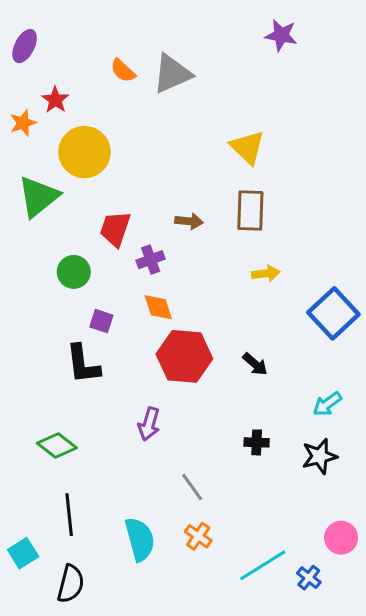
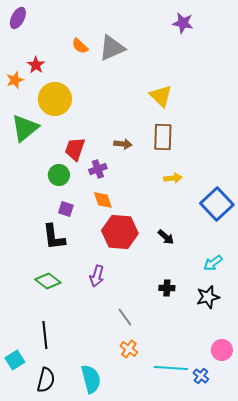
purple ellipse: (25, 46) -> (18, 18), moved
green circle: (74, 272) -> (59, 175), moved
green diamond: (57, 446) -> (48, 281), moved
cyan semicircle: (140, 539) -> (91, 379), moved
cyan line: (263, 565) -> (171, 368), turned 36

